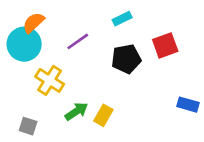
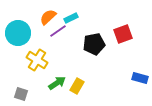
cyan rectangle: (122, 19) -> (71, 18), moved
orange semicircle: (33, 23) -> (48, 17), moved

